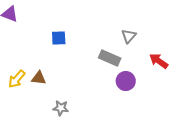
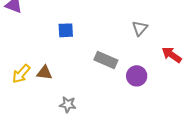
gray rectangle: (110, 58) -> (106, 60), moved

